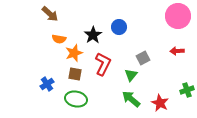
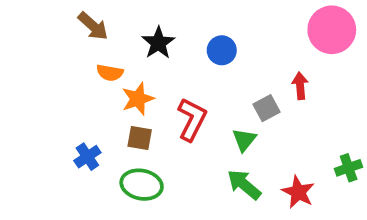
black star: (93, 35) -> (158, 43), moved
red arrow: (177, 51) -> (300, 86), moved, turned 88

